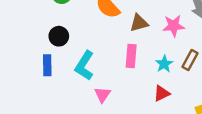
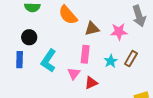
red triangle: (162, 93) -> (91, 83), moved
pink triangle: (102, 95) -> (74, 74), moved

